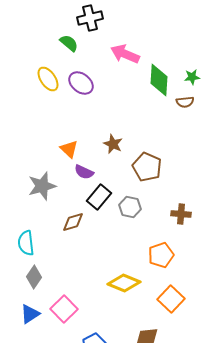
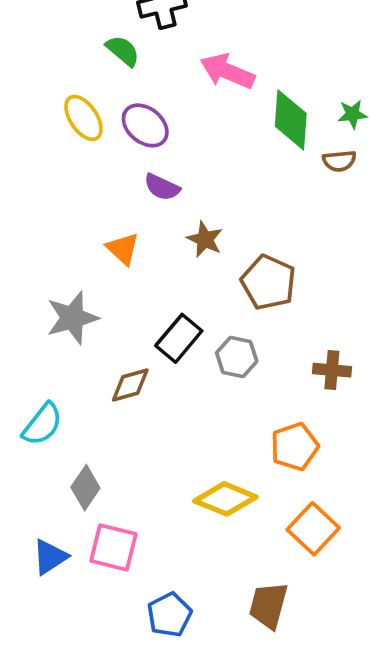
purple semicircle: (84, 172) -> (162, 187), moved
cyan semicircle: (26, 243) -> (42, 424), turned -135
gray diamond: (34, 277) -> (85, 488), moved
pink square: (64, 309) -> (113, 547), turned -32

